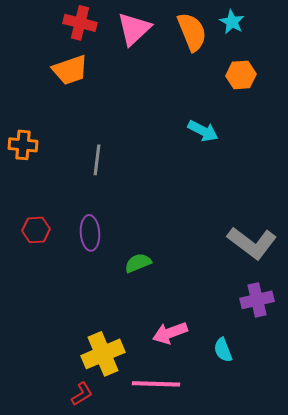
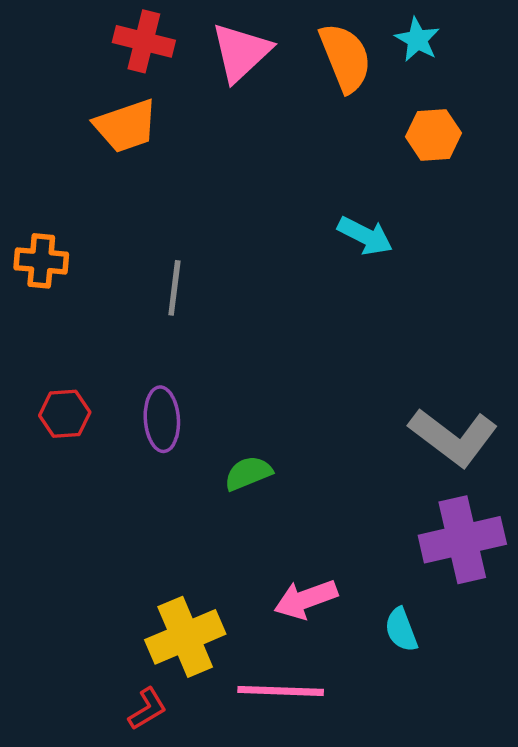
purple cross: (257, 300) -> (462, 540), size x1.4

